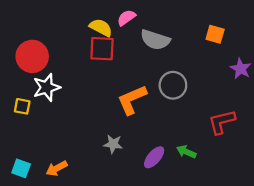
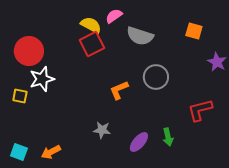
red square: (102, 49) -> (92, 44), turned -30
orange L-shape: (132, 100) -> (119, 90), size x0.7
green arrow: (186, 152) -> (168, 137), turned -126

